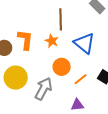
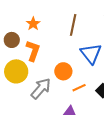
orange L-shape: (25, 40) -> (33, 51), moved
orange star: (52, 41) -> (33, 24), moved

